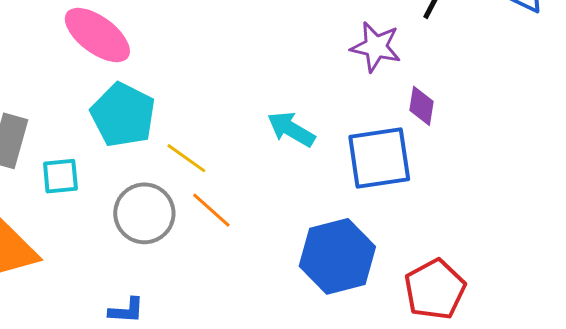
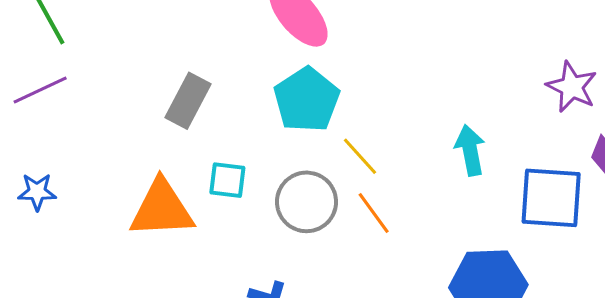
cyan arrow: (291, 129) -> (470, 150), turned 36
cyan square: (60, 176) -> (227, 180), moved

